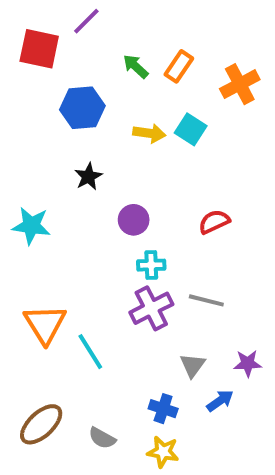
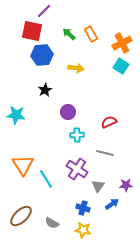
red square: (39, 49) -> (32, 31), moved
orange rectangle: (179, 66) -> (91, 34), turned -63
cyan square: (191, 129) -> (121, 66), moved
red semicircle: (214, 222) -> (109, 122), moved
purple cross: (151, 308) -> (77, 169), moved, turned -30

